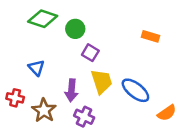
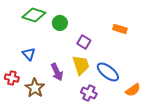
purple square: (90, 53) -> (84, 42), moved
purple arrow: (71, 90) -> (57, 72), turned -30
purple cross: (84, 117) -> (89, 93), moved

